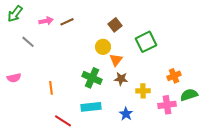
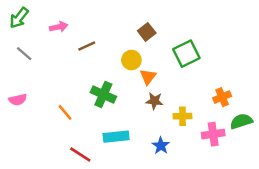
brown line: (67, 22) -> (87, 46), moved
gray line: (28, 42) -> (24, 54), moved
green cross: (92, 78) -> (103, 95), moved
orange line: (51, 88) -> (65, 112), turned -32

